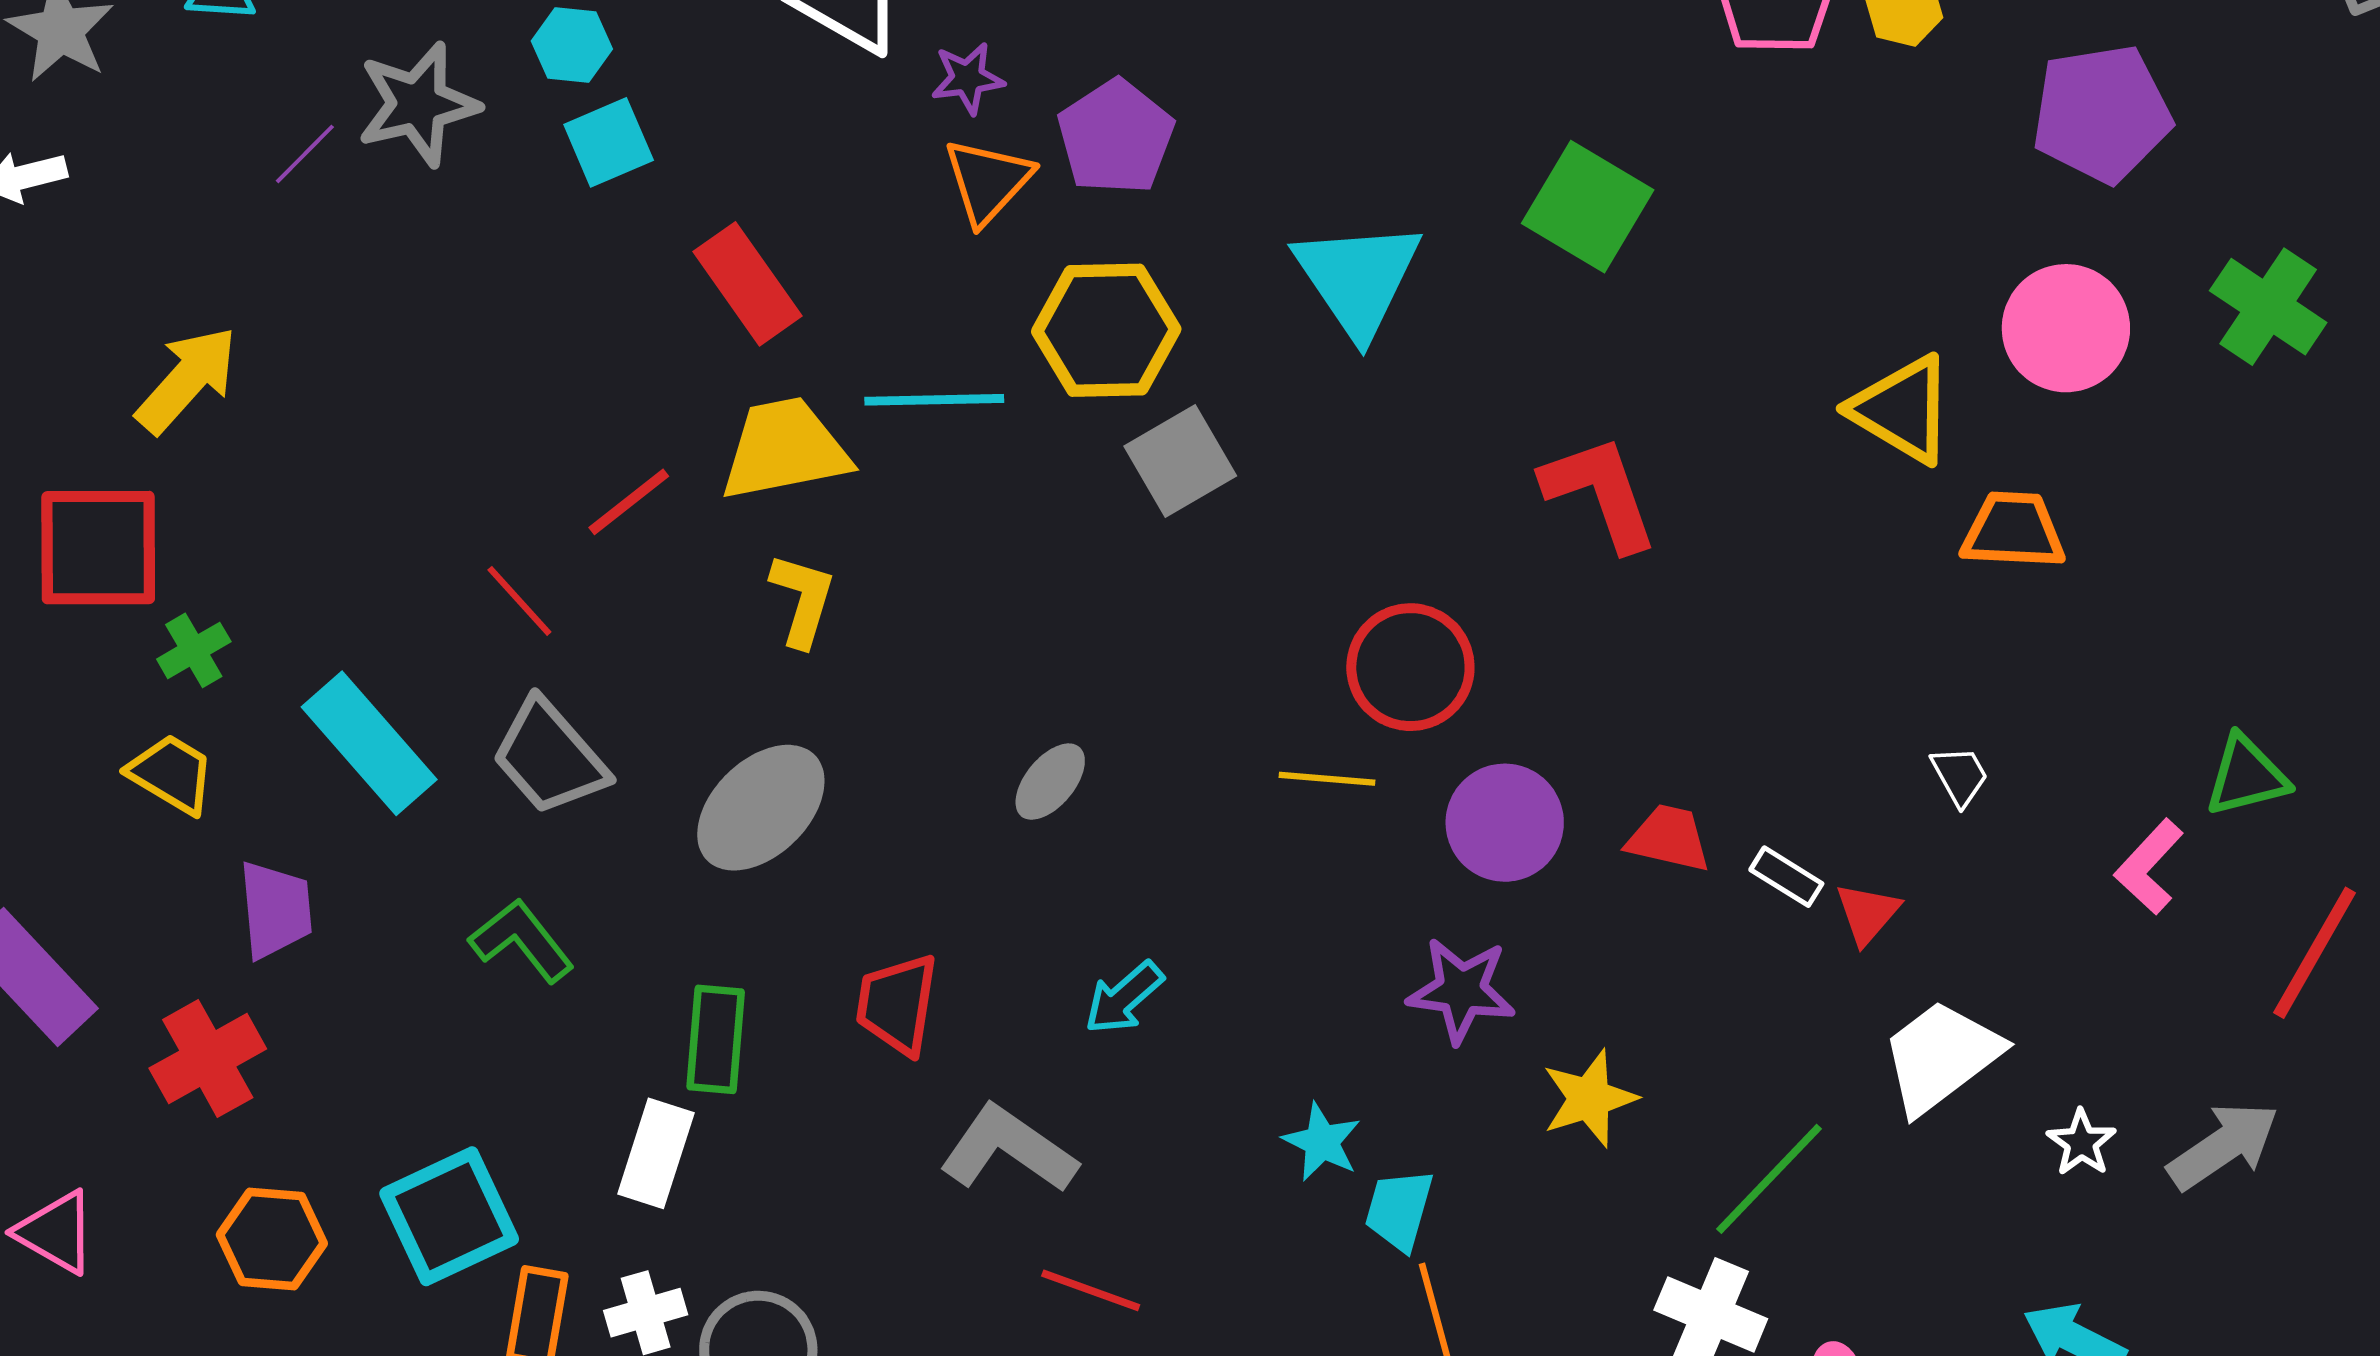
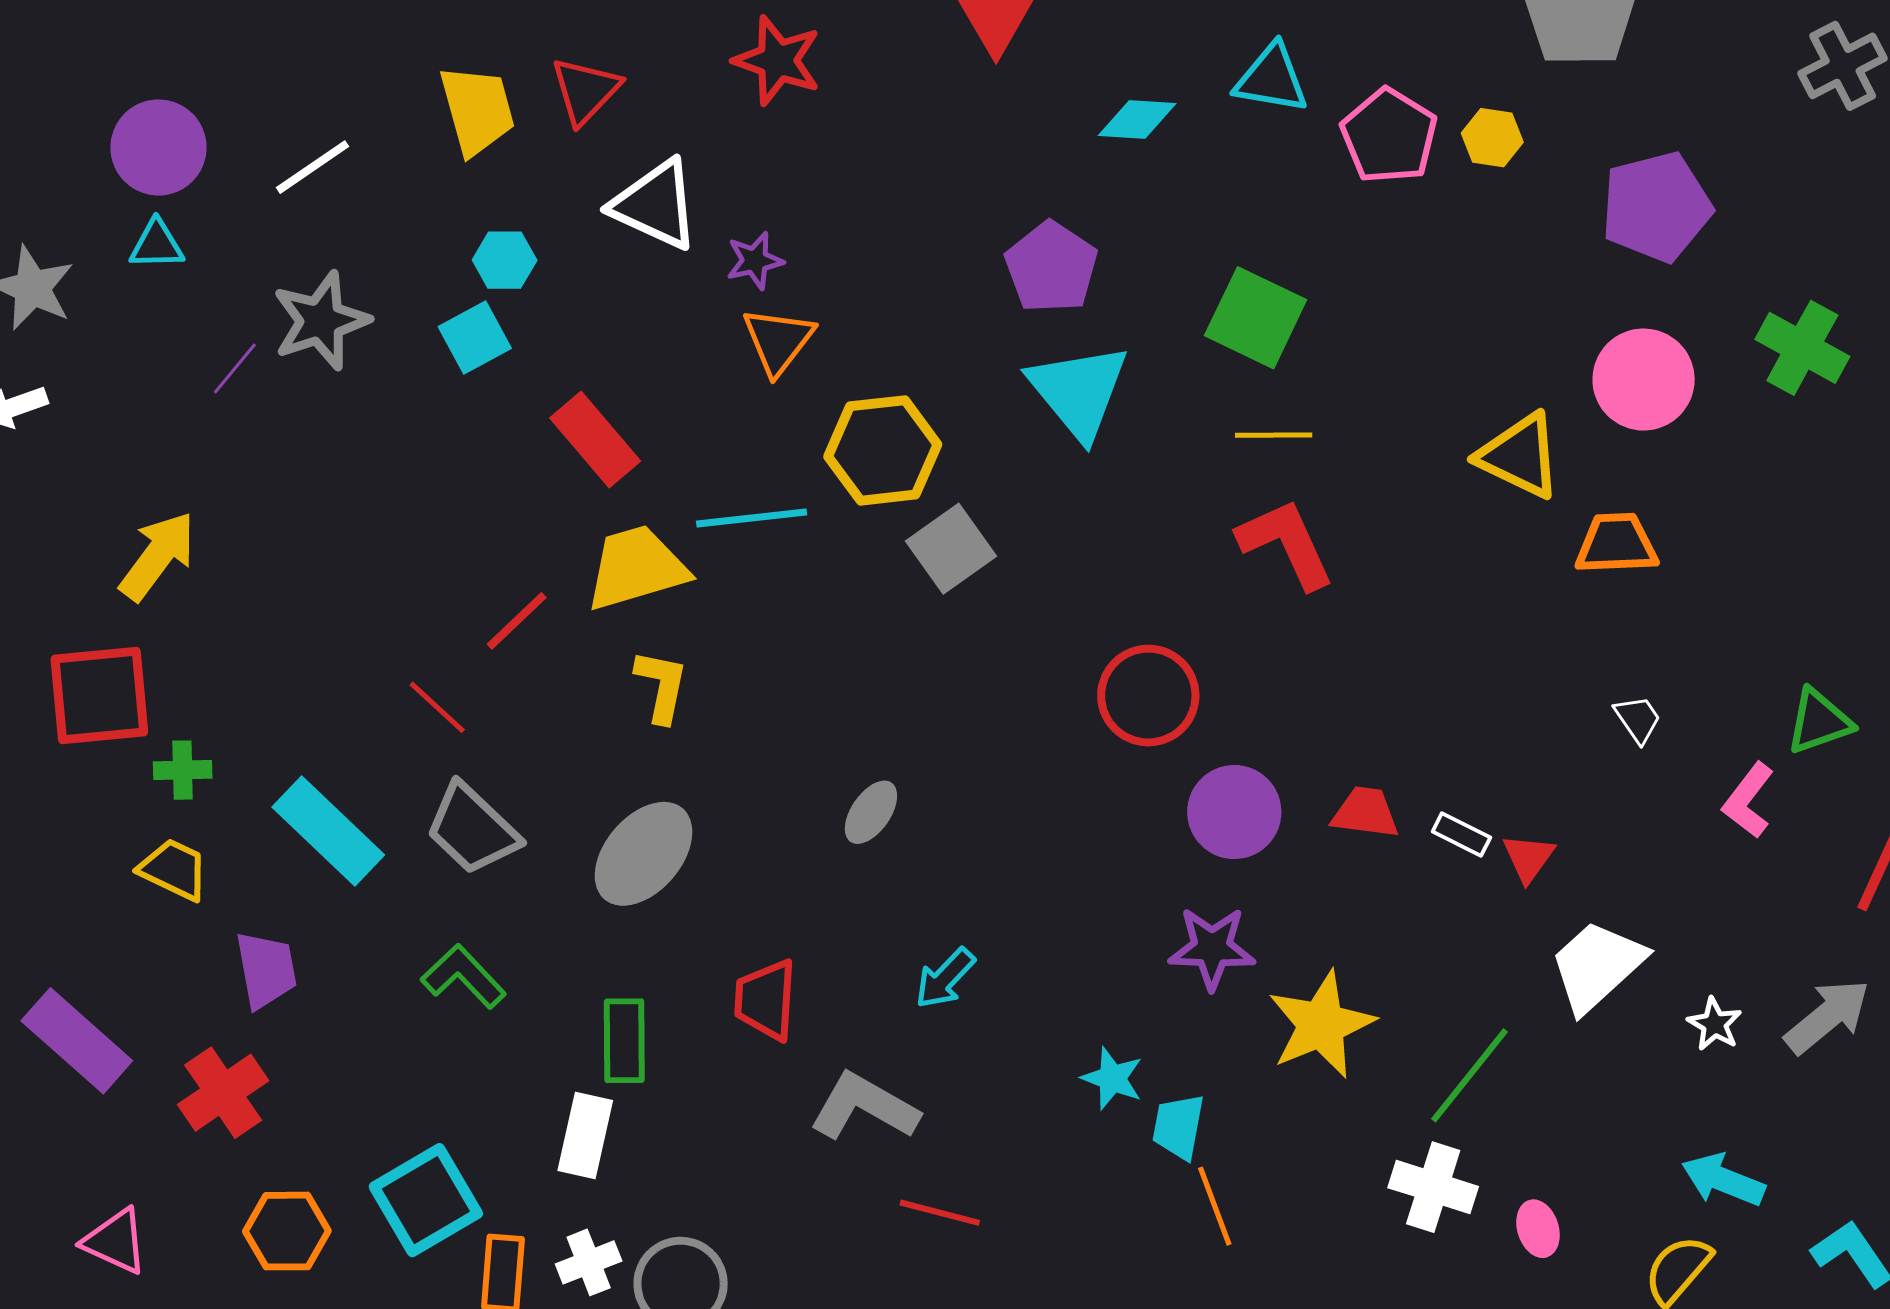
cyan hexagon: (572, 45) -> (505, 260), moved
purple pentagon: (1116, 137) -> (1051, 267), moved
green cross: (194, 650) -> (183, 770), turned 34
white trapezoid: (1960, 776) -> (1638, 719), moved
yellow line: (1327, 779) -> (1274, 435), moved
yellow star: (1589, 1098) -> (1321, 1025), size x1.4

